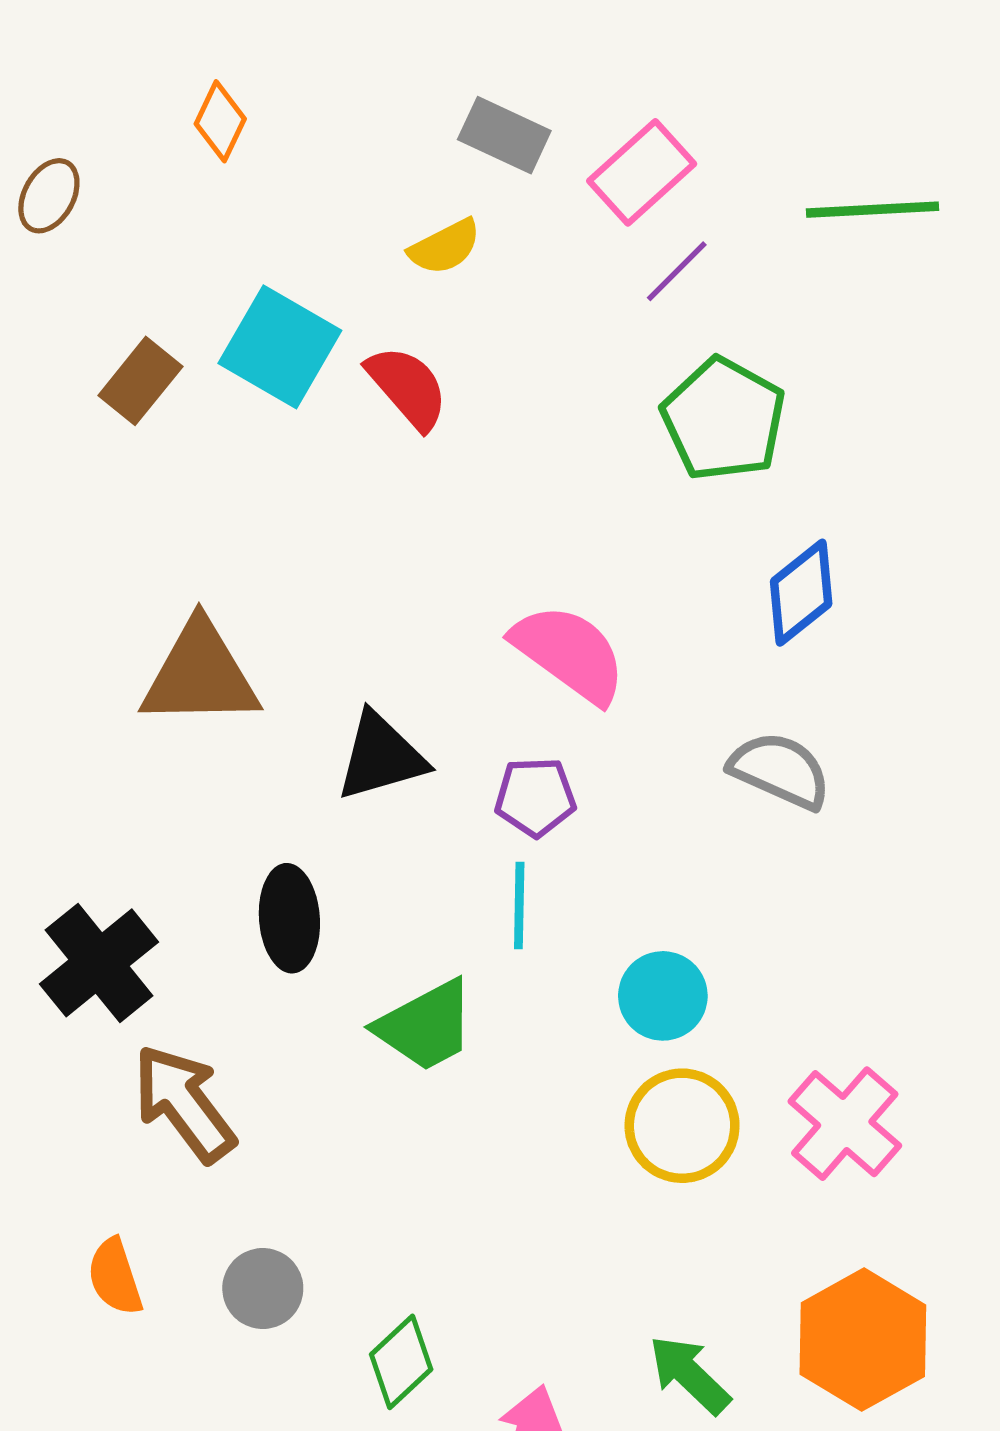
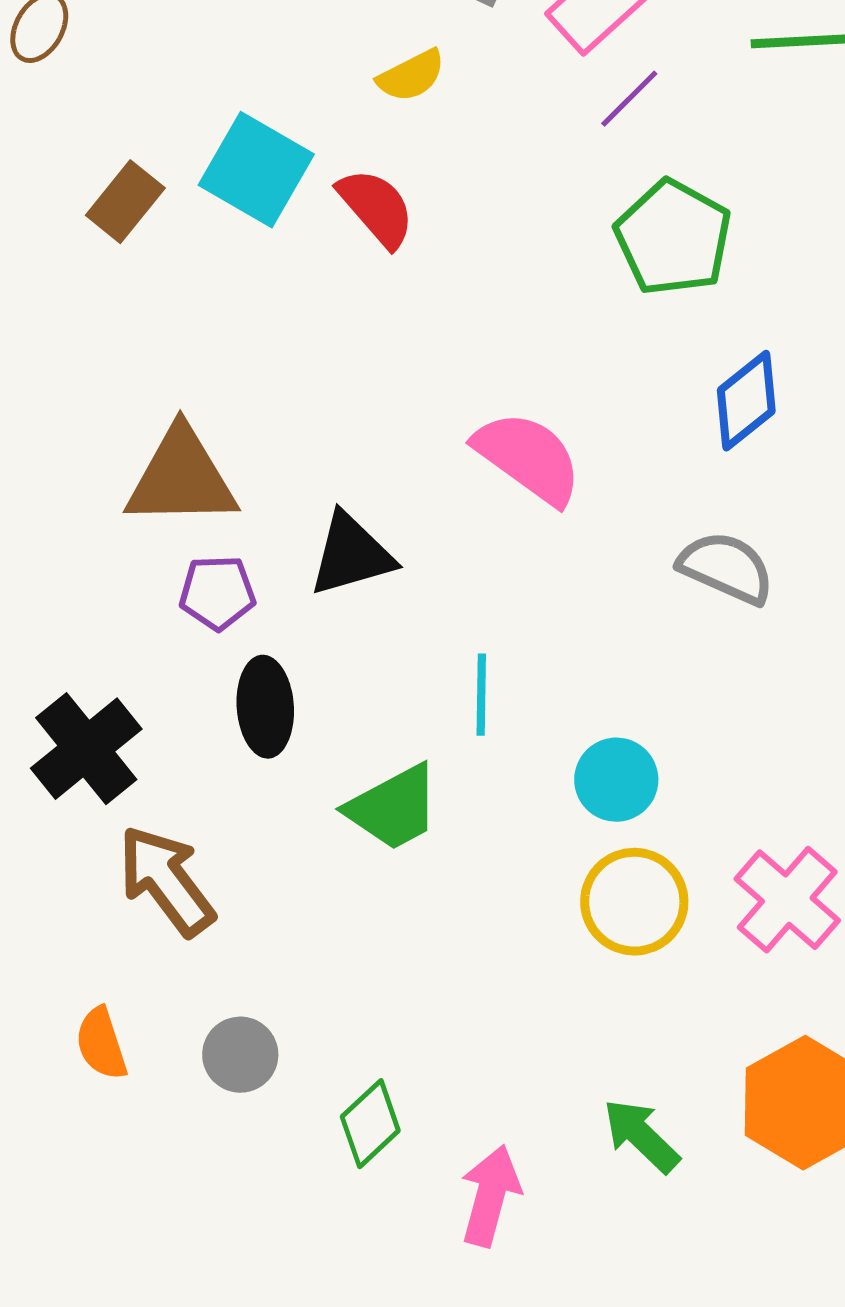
purple pentagon: (535, 797) -> (217, 593), moved

